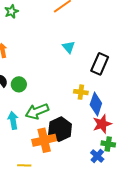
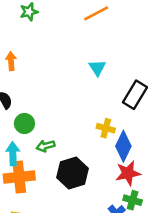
green circle: (19, 84) -> (24, 124), moved
green arrow: (37, 111) -> (45, 146), size x0.6
orange cross: (44, 140) -> (19, 177), moved

